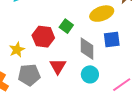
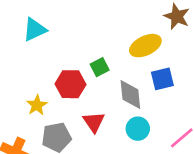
green square: (66, 26) -> (100, 67), turned 32

